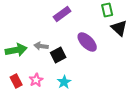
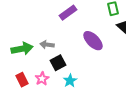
black square: (58, 55) -> (58, 63), moved

